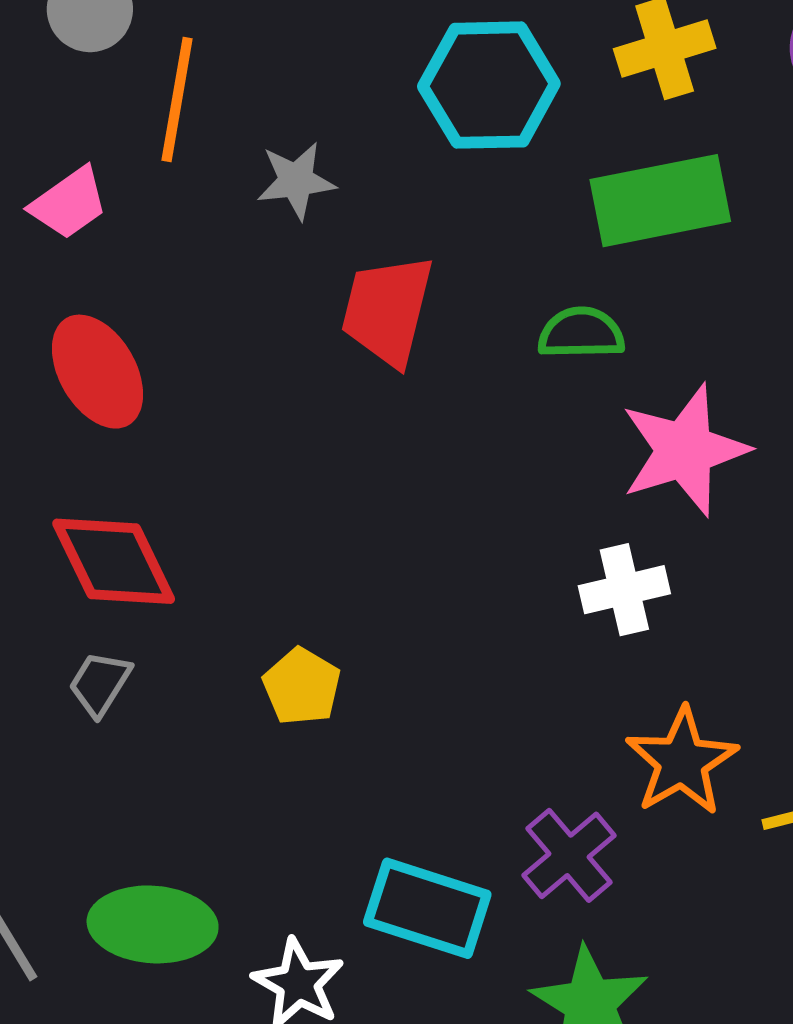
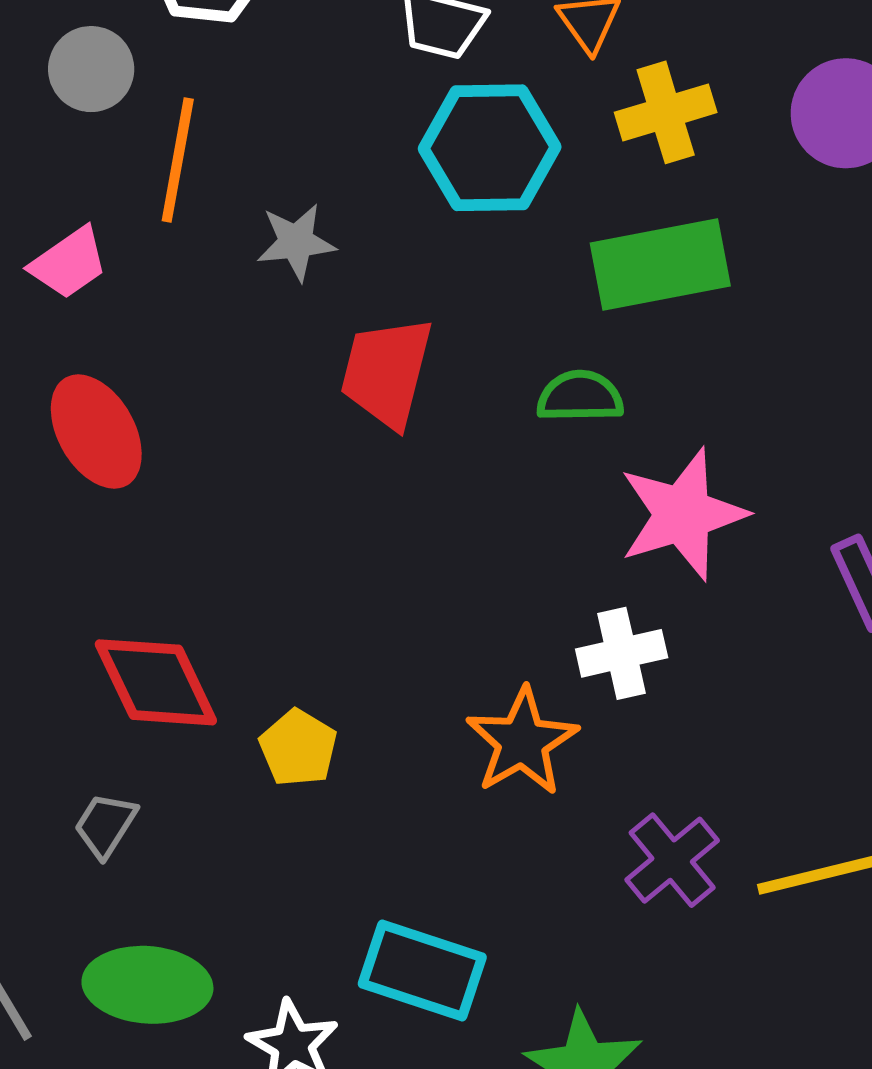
red diamond: (114, 561) -> (156, 682), moved
gray trapezoid: (100, 684) -> (105, 825), moved
orange star: (682, 762) -> (522, 742), moved
purple cross: (569, 855) -> (672, 860), moved

